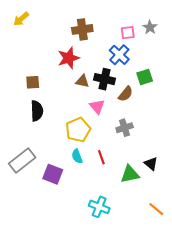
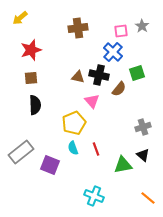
red star: (69, 58) -> (31, 50), moved
gray cross: (125, 128) -> (143, 127), moved

